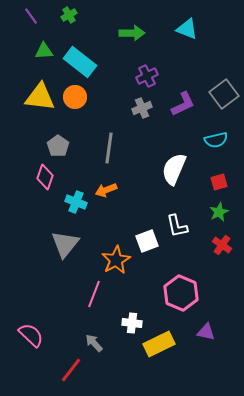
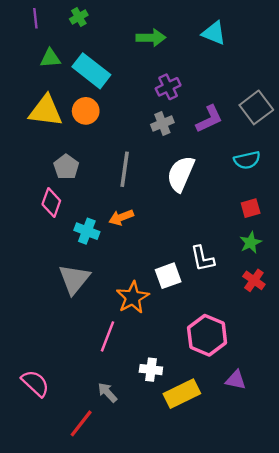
purple line: (31, 16) -> (35, 18), turned 30
white semicircle: (174, 169) -> (181, 174), moved

